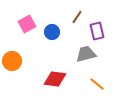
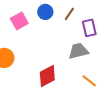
blue circle: (52, 32) -> (45, 12), moved
red diamond: (55, 79) -> (47, 76), turned -35

